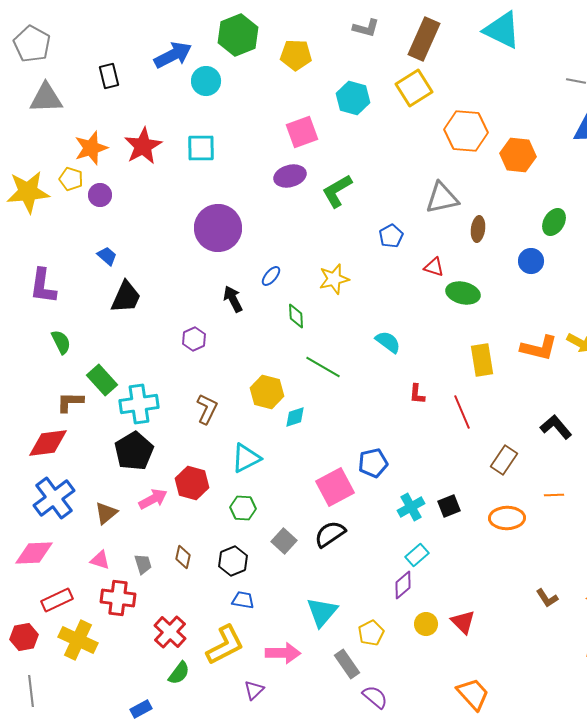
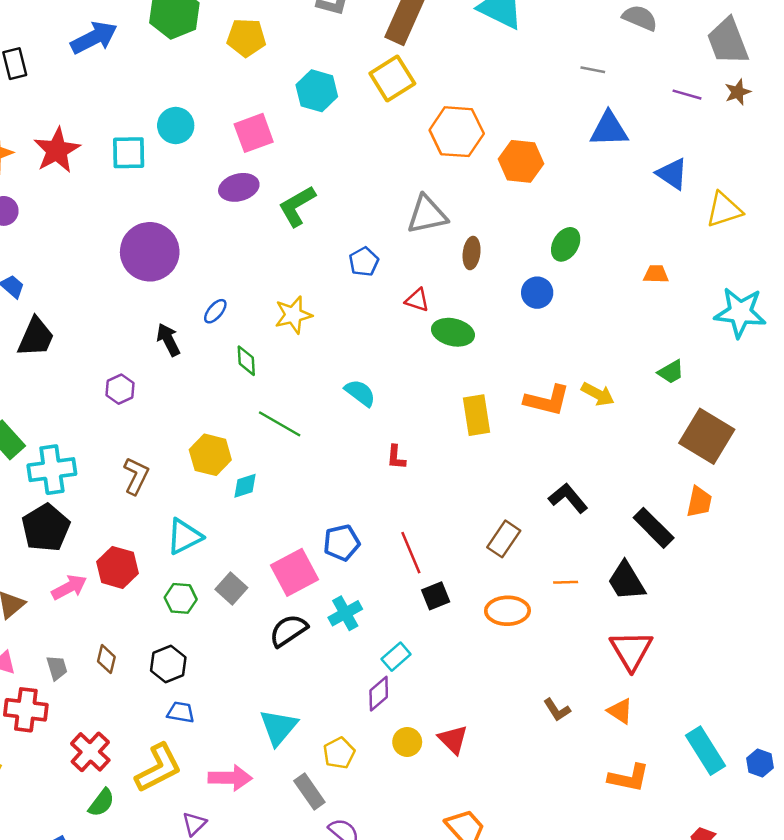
cyan circle: (206, 81) -> (176, 126), moved
red line: (462, 412) -> (411, 553), moved
cyan cross: (411, 507) -> (345, 613), moved
gray square: (284, 541) -> (231, 588), moved

